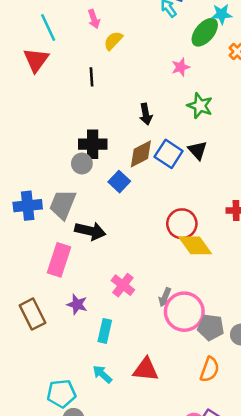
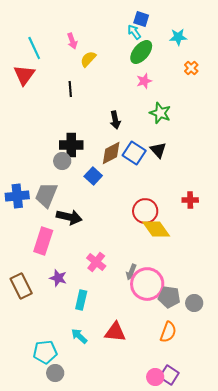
green ellipse: (205, 32) -> (141, 52), moved

